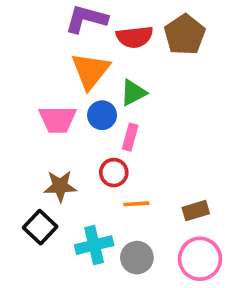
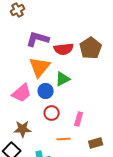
pink trapezoid: (58, 119) -> (22, 93), turned -40
pink rectangle: (130, 137) -> (79, 119), moved
red circle: (114, 173) -> (52, 113), moved

